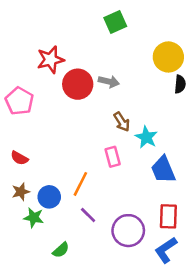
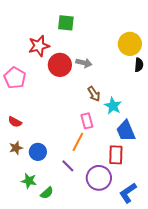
green square: (115, 22) -> (66, 23), moved, turned 30
orange line: (80, 184) -> (78, 142), moved
red rectangle: (168, 216) -> (116, 155), moved
green star: (34, 218) -> (29, 181), moved

